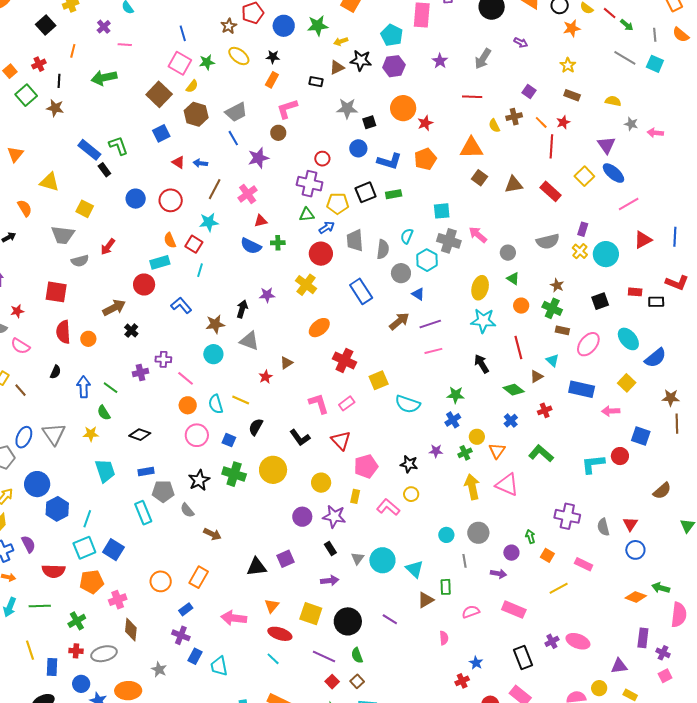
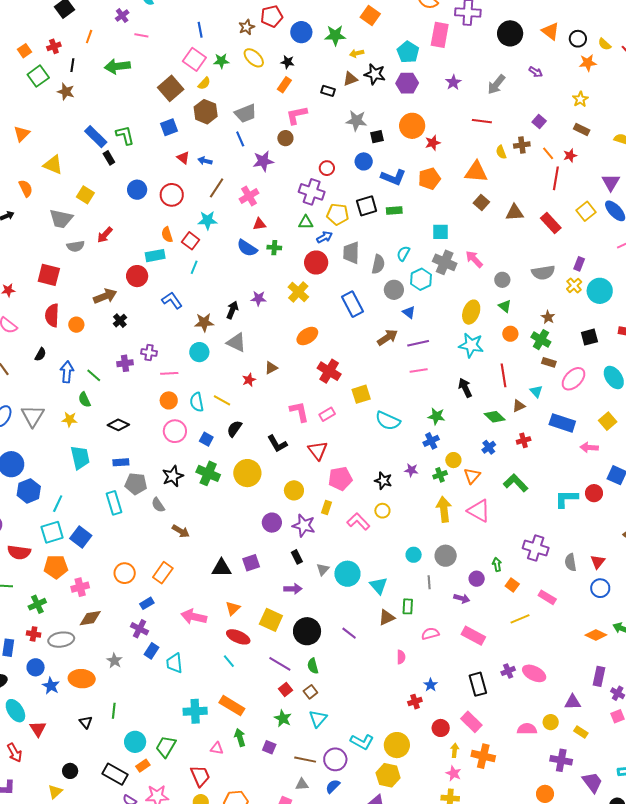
pink line: (186, 378) -> (169, 373), turned -48
brown diamond: (131, 630) -> (90, 618), turned 70

